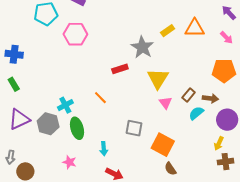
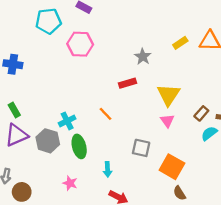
gray star: (142, 47) -> (143, 57), moved, size x0.7
green rectangle: (14, 84) -> (14, 110), moved
pink triangle: (165, 103) -> (167, 121), moved

